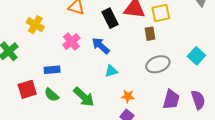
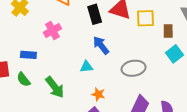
brown rectangle: (150, 34) -> (168, 31), moved
blue arrow: (101, 46) -> (101, 45), moved
cyan square: (196, 56) -> (175, 54), moved

